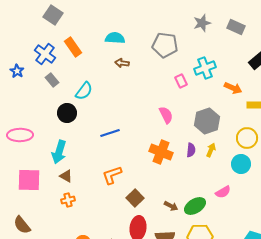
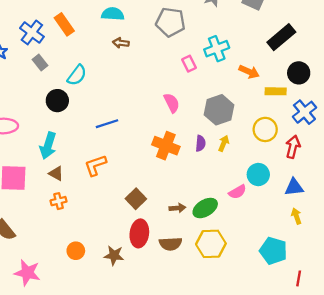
cyan circle: (241, 164) -> (258, 175), moved
orange L-shape: (112, 175) -> (95, 165), moved
brown arrow: (171, 206) -> (177, 208), turned -32

